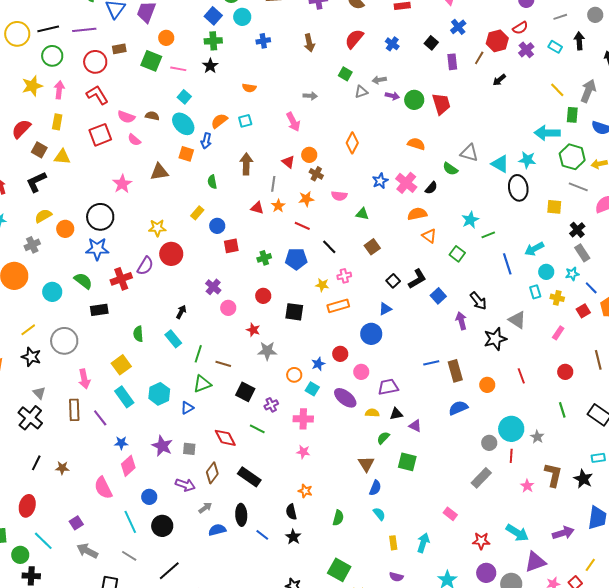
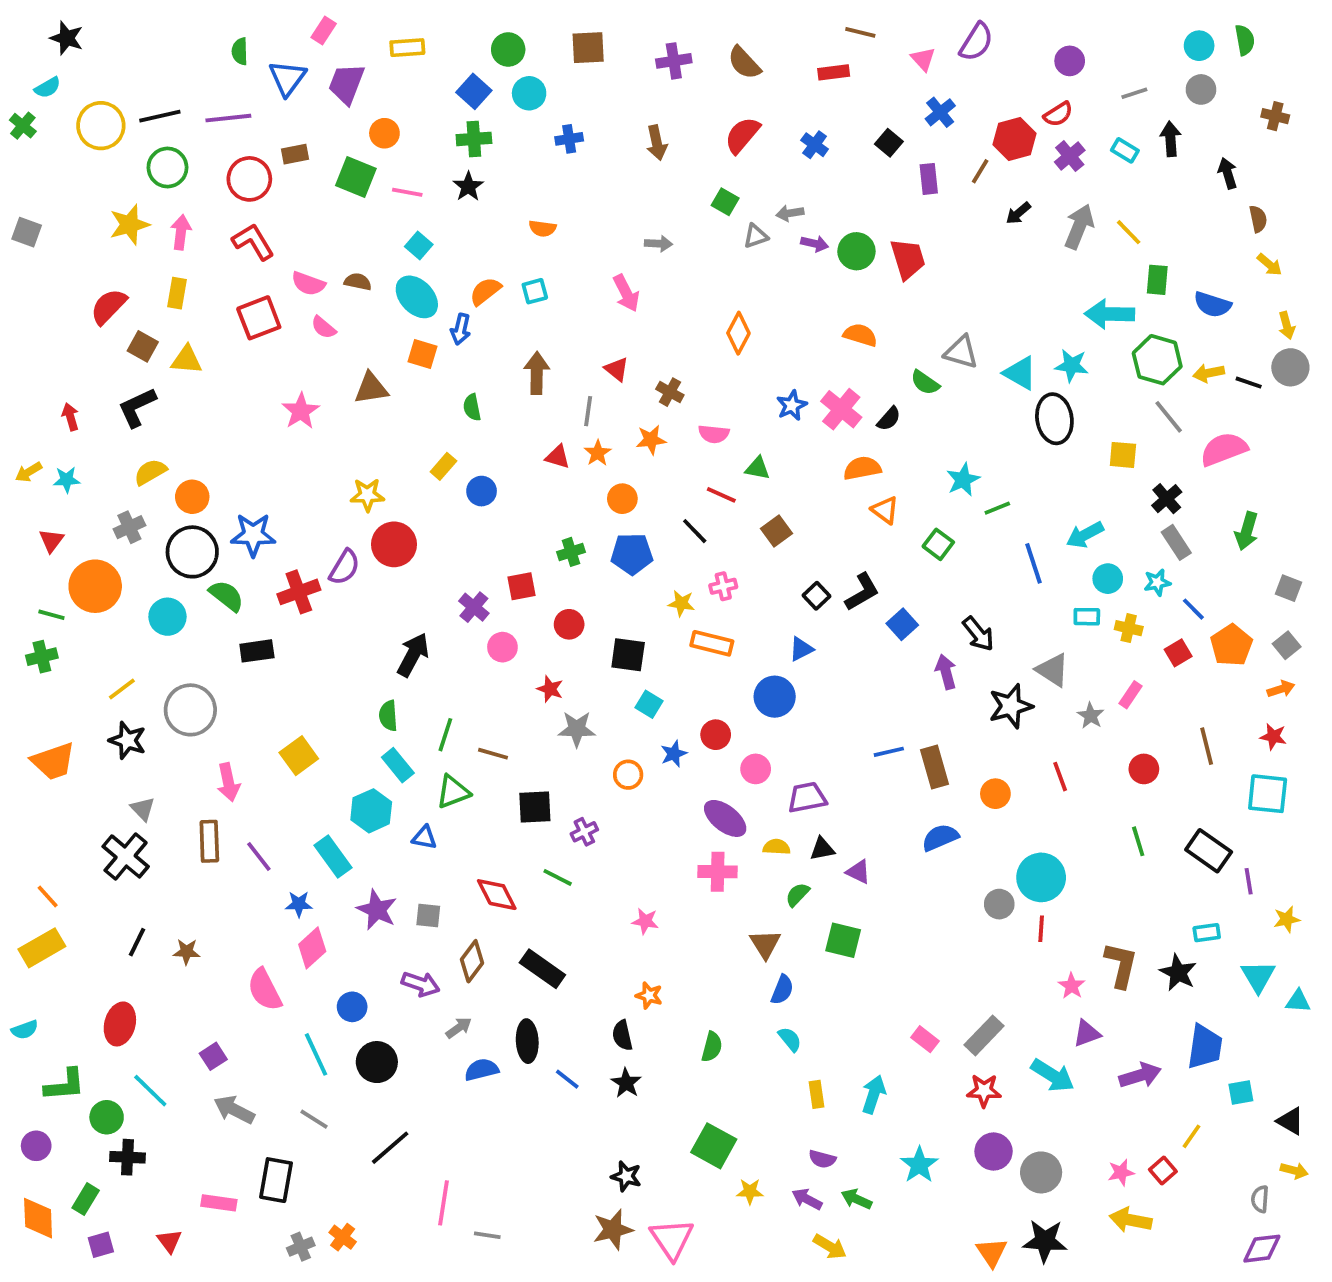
gray arrow: (588, 91) -> (1079, 226), moved
orange circle: (309, 155) -> (622, 499), moved
gray line: (578, 187) -> (1169, 417), turned 30
black circle: (100, 217) -> (192, 552), moved
red line: (302, 226) -> (721, 495), moved
red square: (231, 246) -> (522, 586), moved
cyan rectangle: (535, 292) -> (1087, 617), turned -72
orange rectangle: (338, 306) -> (712, 643), turned 30
black arrow: (181, 312) -> (413, 655), size x1.6
green semicircle: (138, 334) -> (388, 716), moved
cyan rectangle: (173, 339) -> (398, 765), moved
cyan square: (312, 389) -> (649, 704), moved
black square: (245, 392) -> (535, 807), turned -30
cyan rectangle: (124, 397) -> (333, 856), moved
blue triangle: (187, 408) -> (424, 837), turned 40
pink cross: (303, 419) -> (718, 872), moved
gray star: (537, 437) -> (1091, 716), moved
gray rectangle: (481, 478) -> (984, 1035), moved
purple triangle: (535, 562) -> (1087, 1033), moved, size x0.7

